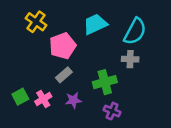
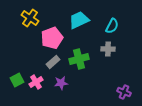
cyan semicircle: (135, 31) -> (112, 26), size x0.7
green cross: (105, 82) -> (79, 59), moved
purple cross: (112, 111) -> (124, 92), moved

